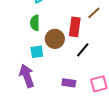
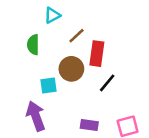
brown line: (94, 13) -> (77, 36), moved
green semicircle: (35, 23) -> (33, 45), moved

